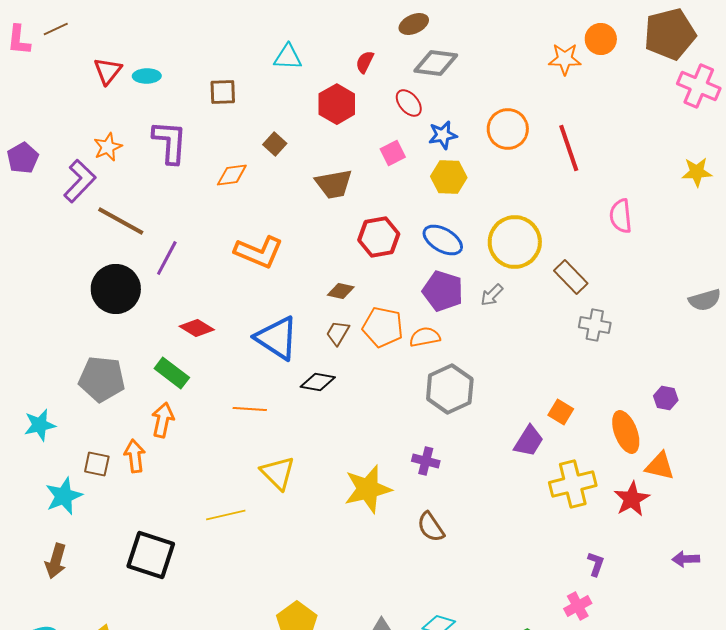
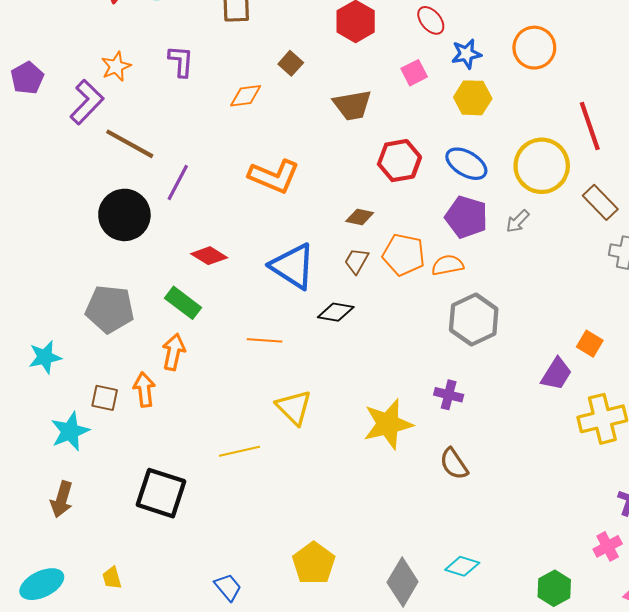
purple L-shape: (170, 142) -> (181, 61), size x0.7
red line: (569, 148) -> (590, 126), moved

